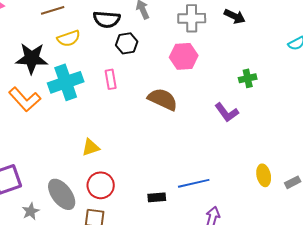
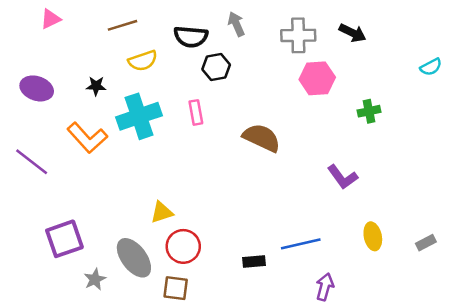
pink hexagon: (184, 56) -> (317, 78), moved
black star: (32, 58) -> (96, 86), size x0.5
purple L-shape: (227, 112) -> (342, 177), moved
yellow triangle: (91, 147) -> (162, 212), moved
yellow ellipse: (264, 175) -> (373, 236), moved

